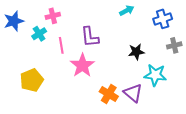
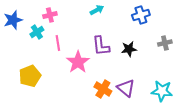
cyan arrow: (127, 11) -> (97, 10), moved
blue cross: (163, 19) -> (141, 15), moved
purple L-shape: (90, 37) -> (101, 46), moved
cyan star: (155, 75) -> (162, 91), moved

